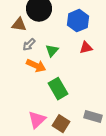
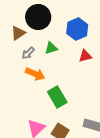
brown triangle: (19, 25) -> (18, 33), turned -42
green triangle: (52, 51) -> (51, 48), moved, turned 32

